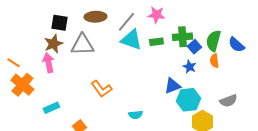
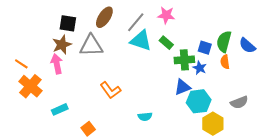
brown ellipse: (95, 17) -> (104, 17), turned -55
green cross: (182, 37) -> (184, 60), moved
green rectangle: (156, 42) -> (166, 43), turned 48
blue square: (194, 47) -> (205, 48), turned -32

